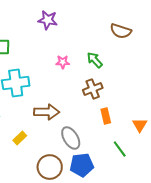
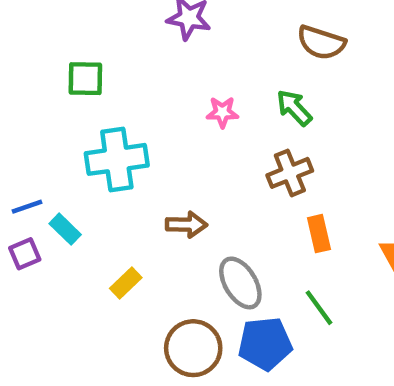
brown semicircle: (121, 31) -> (321, 43), moved
brown arrow: (47, 112) -> (186, 225), size x0.7
green line: (120, 149) -> (319, 308), moved

